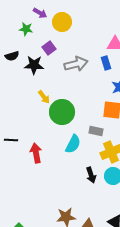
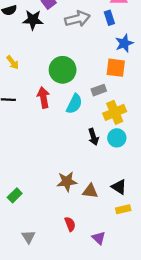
yellow arrow: (44, 97) -> (13, 62), moved
gray rectangle: (96, 131) -> (99, 90), turned -32
red arrow: (36, 153) -> (43, 97), moved

